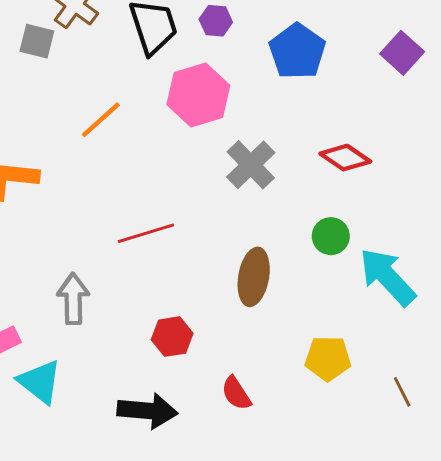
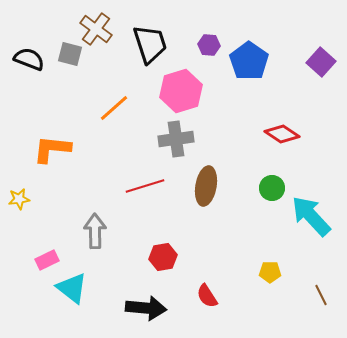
purple hexagon: (216, 21) -> (209, 45), moved
gray cross: (251, 165) -> (176, 139), moved, turned 36
brown ellipse: (254, 277) -> (206, 186), moved
yellow pentagon: (328, 358) -> (270, 272), size x0.7

